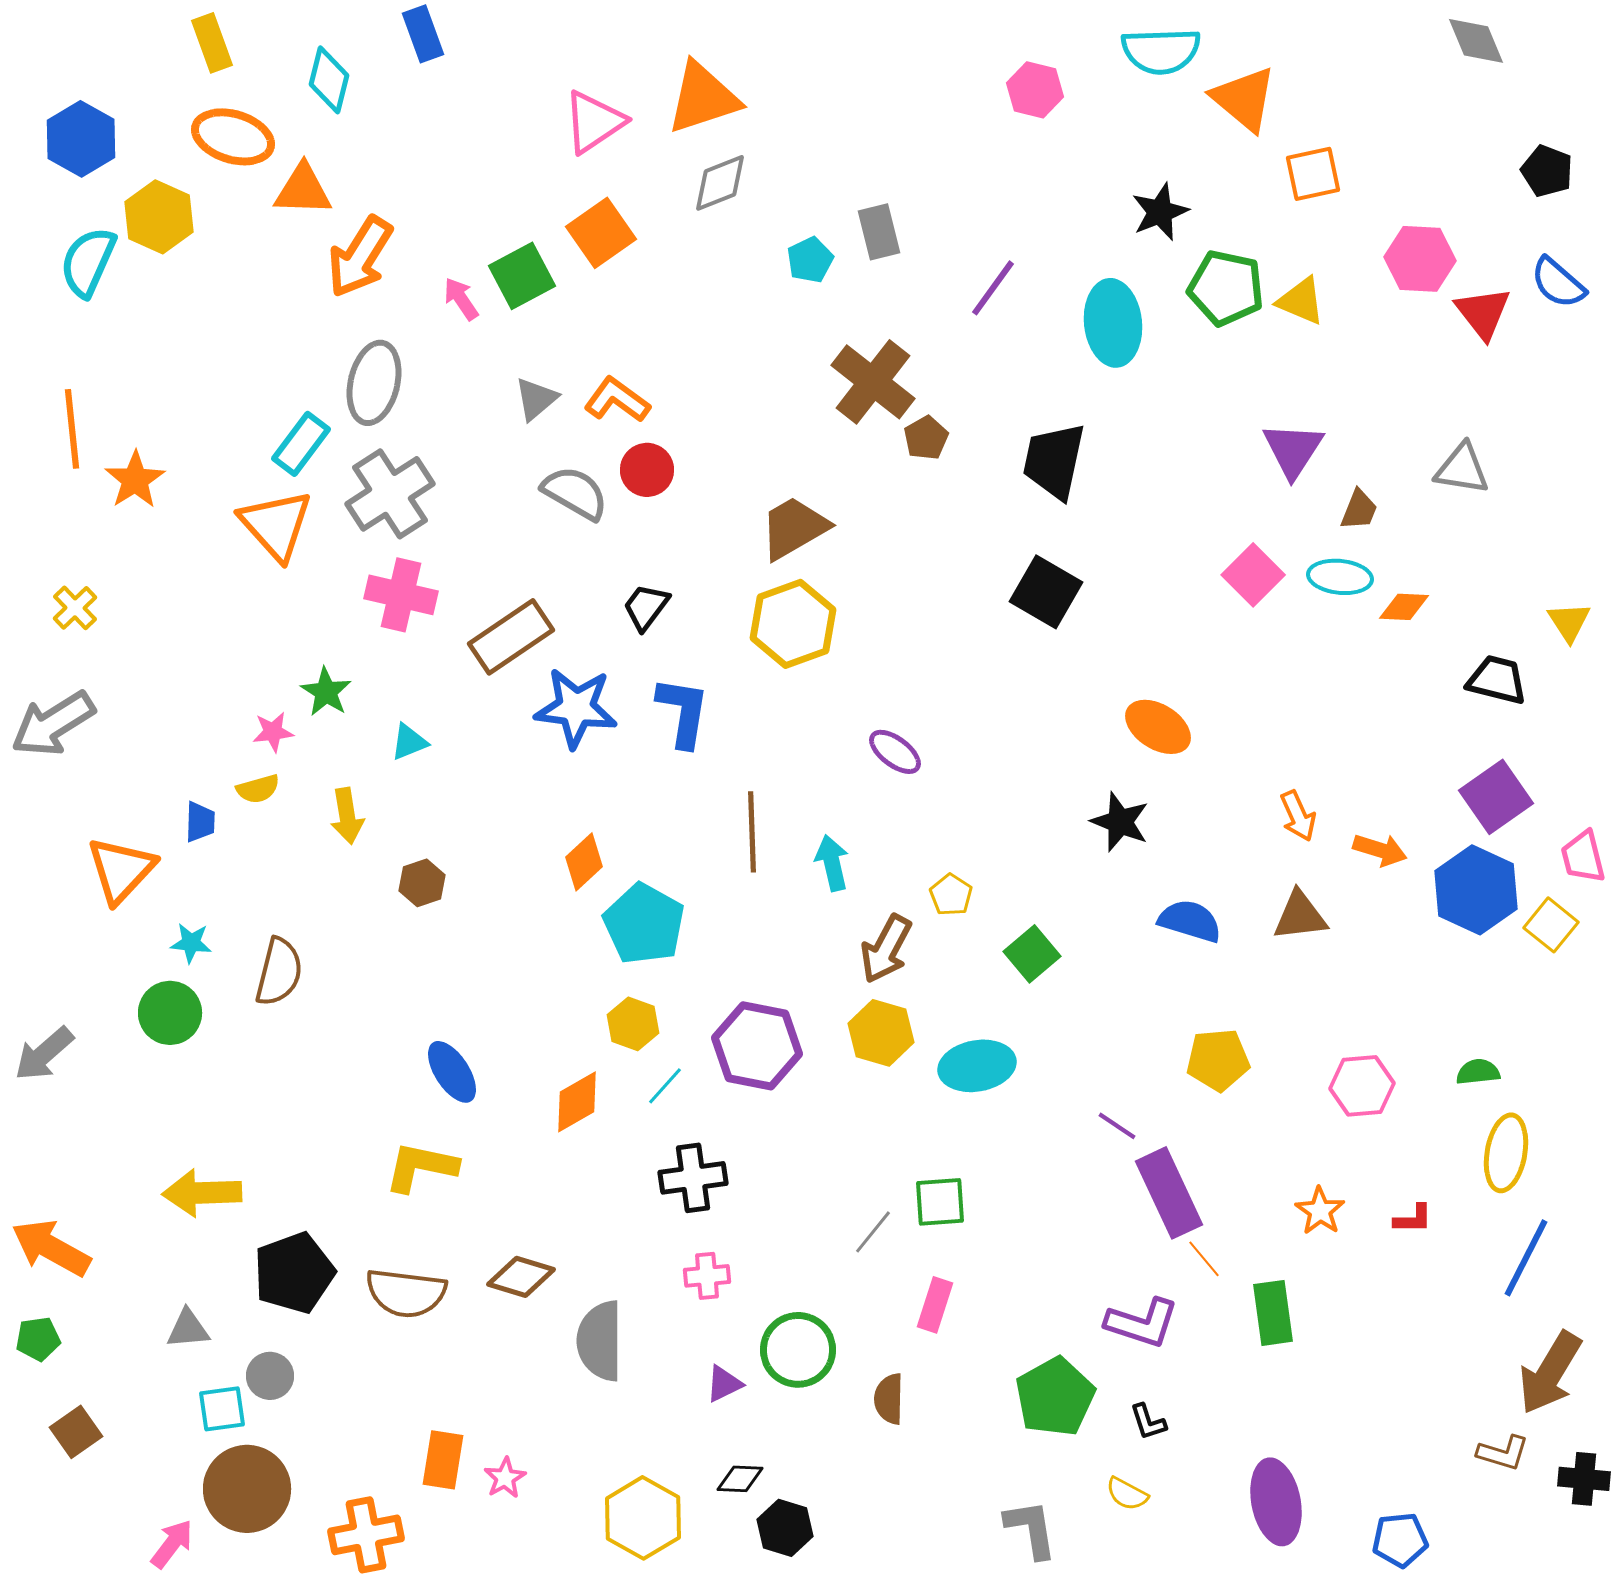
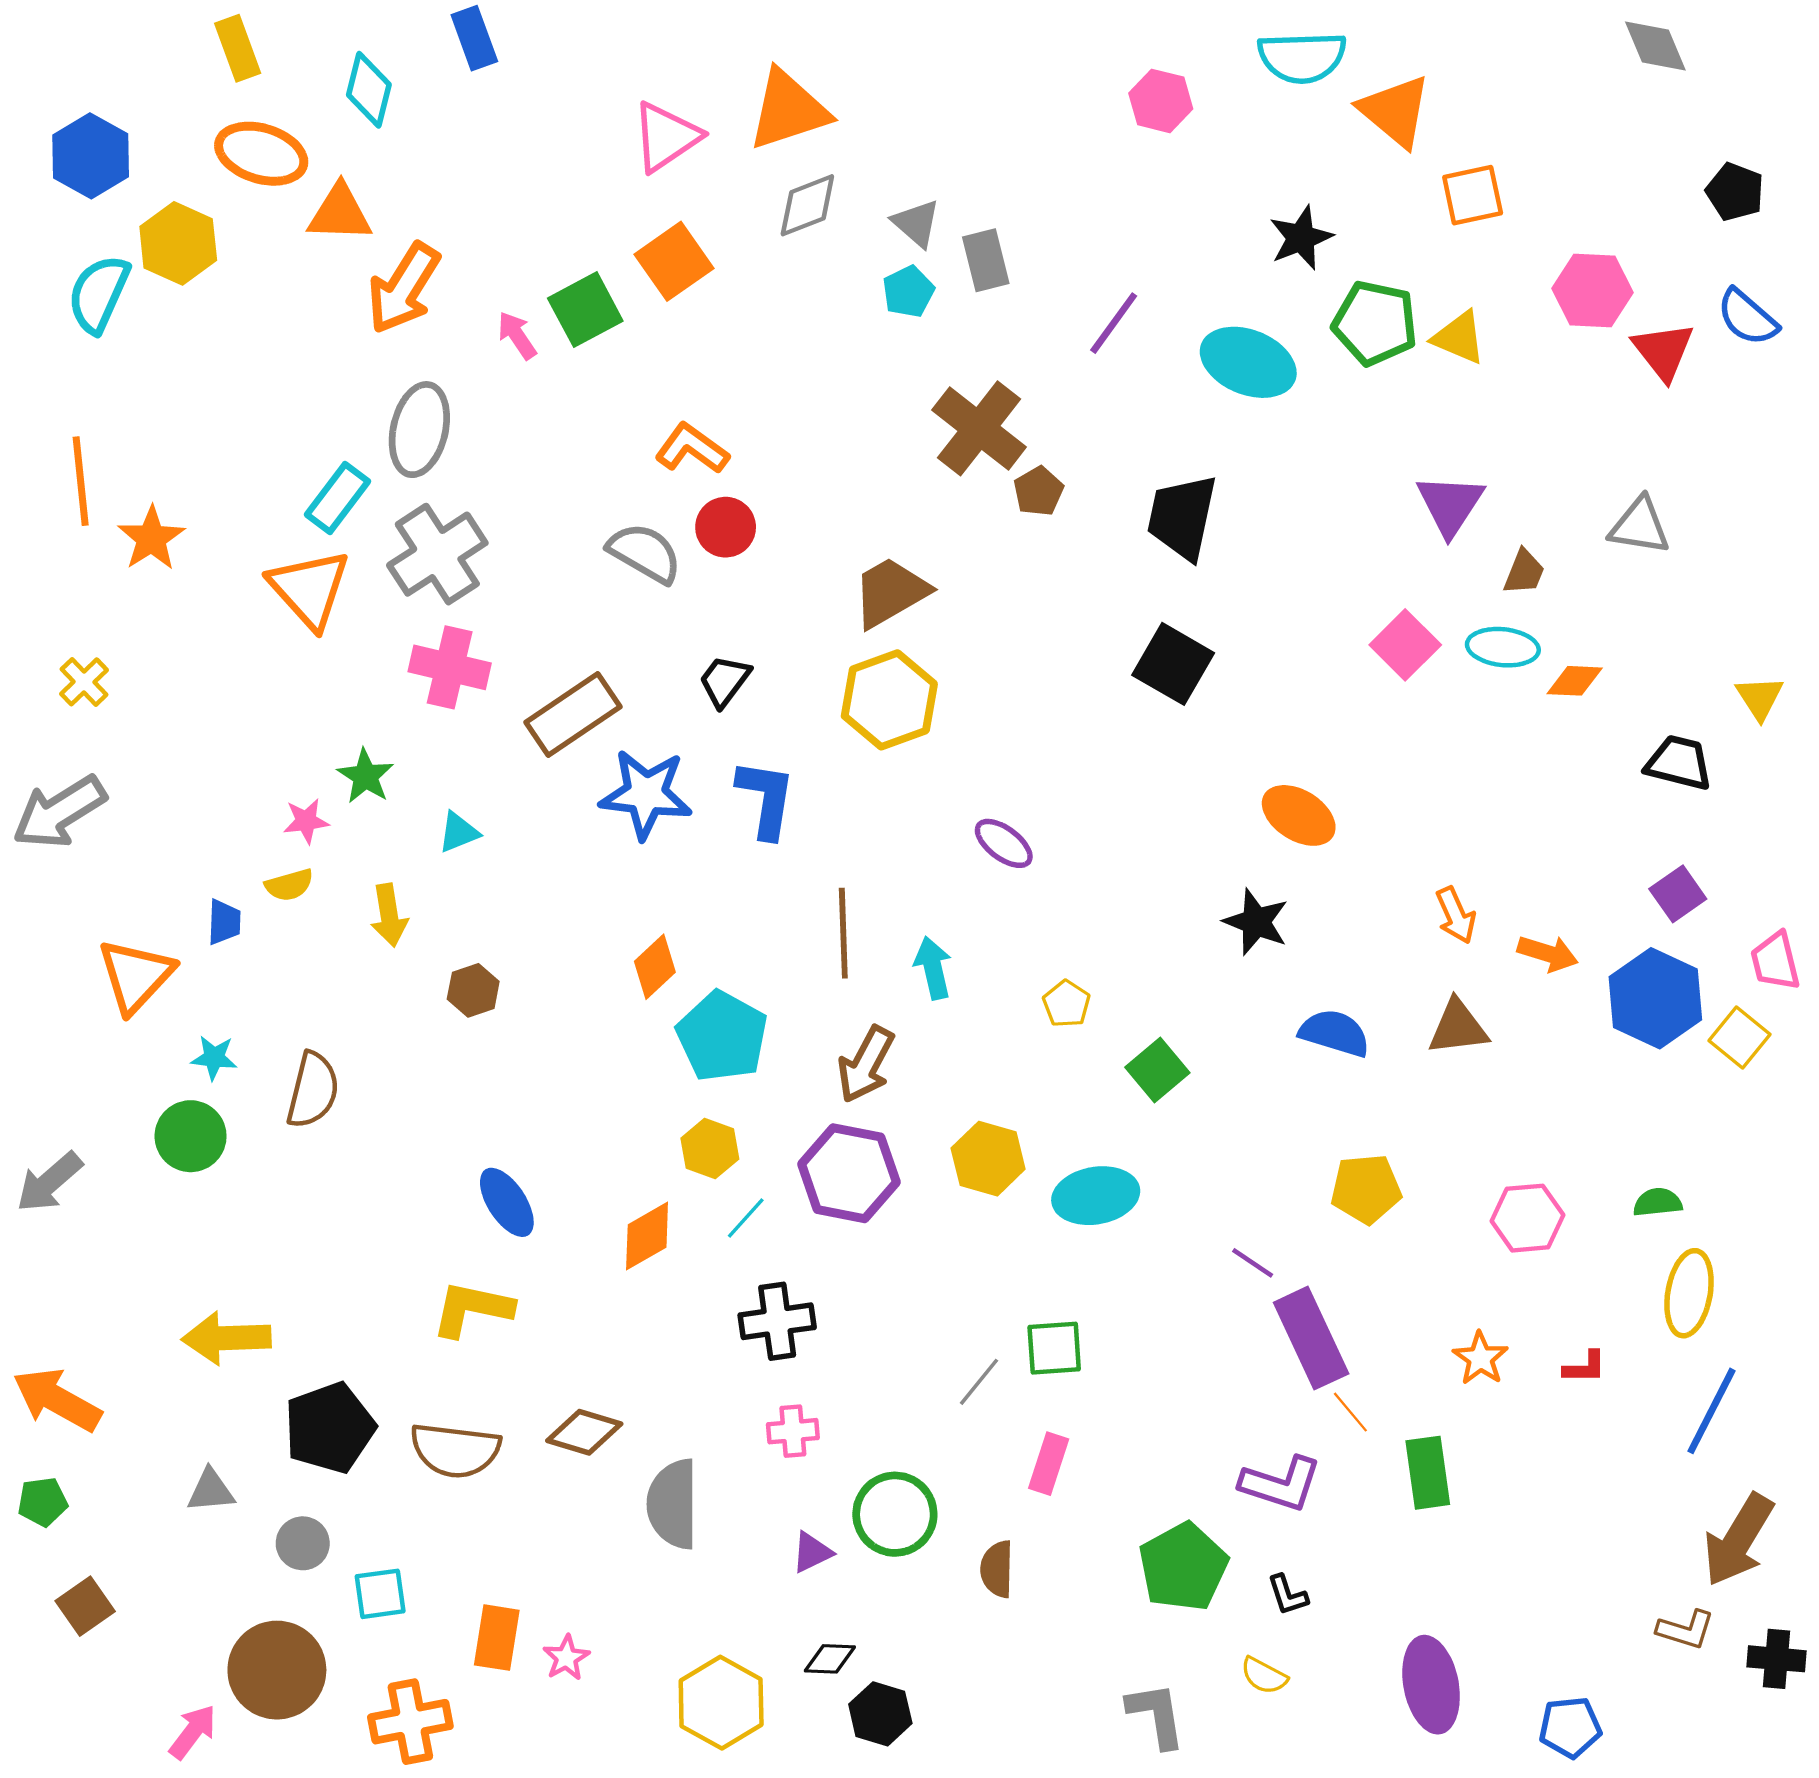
cyan ellipse: (1113, 323) -> (1248, 362), turned -62
gray triangle: (536, 399) -> (916, 223), moved, turned -39
purple square: (1496, 797) -> (1678, 894), size x0.7
brown arrow: (886, 949) -> (866, 1064), moved
cyan square: (222, 1409) -> (380, 1594), moved

